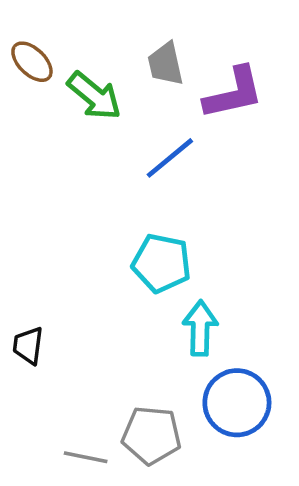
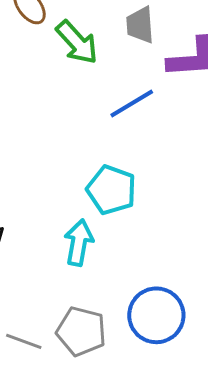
cyan arrow: (200, 328) -> (79, 243), moved

